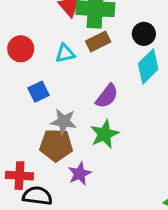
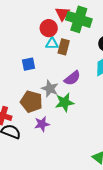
brown rectangle: (98, 41) -> (64, 47), moved, turned -63
red circle: (21, 49) -> (49, 28), moved
gray star: (64, 121) -> (50, 89), moved

